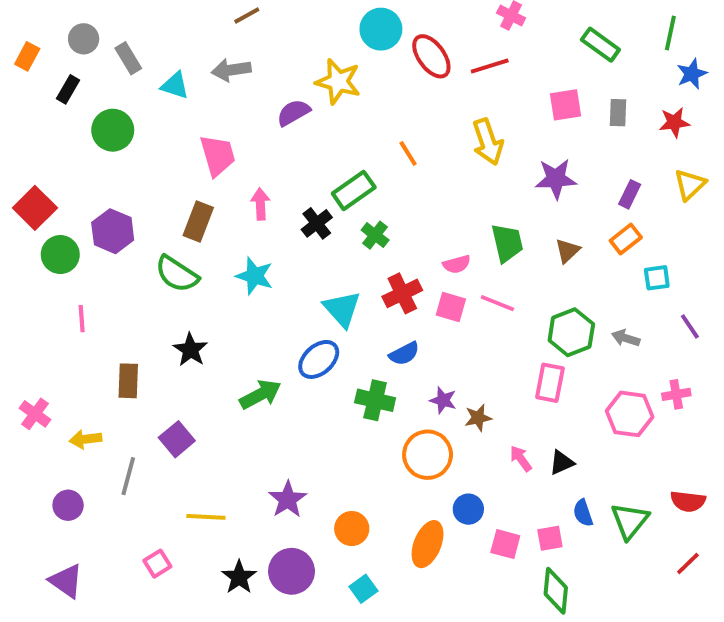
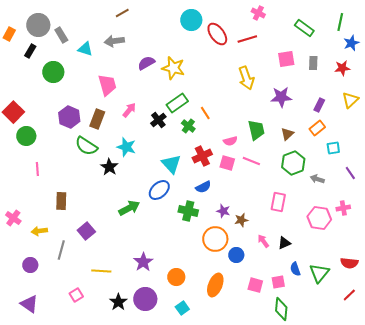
gray circle: (84, 39) -> (38, 25), size x1.5
yellow star: (338, 82) -> (173, 68), moved
orange line: (408, 153) -> (205, 113), moved
pink arrow: (260, 204) -> (129, 110), turned 42
purple hexagon: (113, 231) -> (69, 117), moved
green hexagon: (571, 332) -> (293, 163), moved
black star: (190, 350) -> (109, 167), moved
blue circle: (468, 509) -> (236, 255), moved

